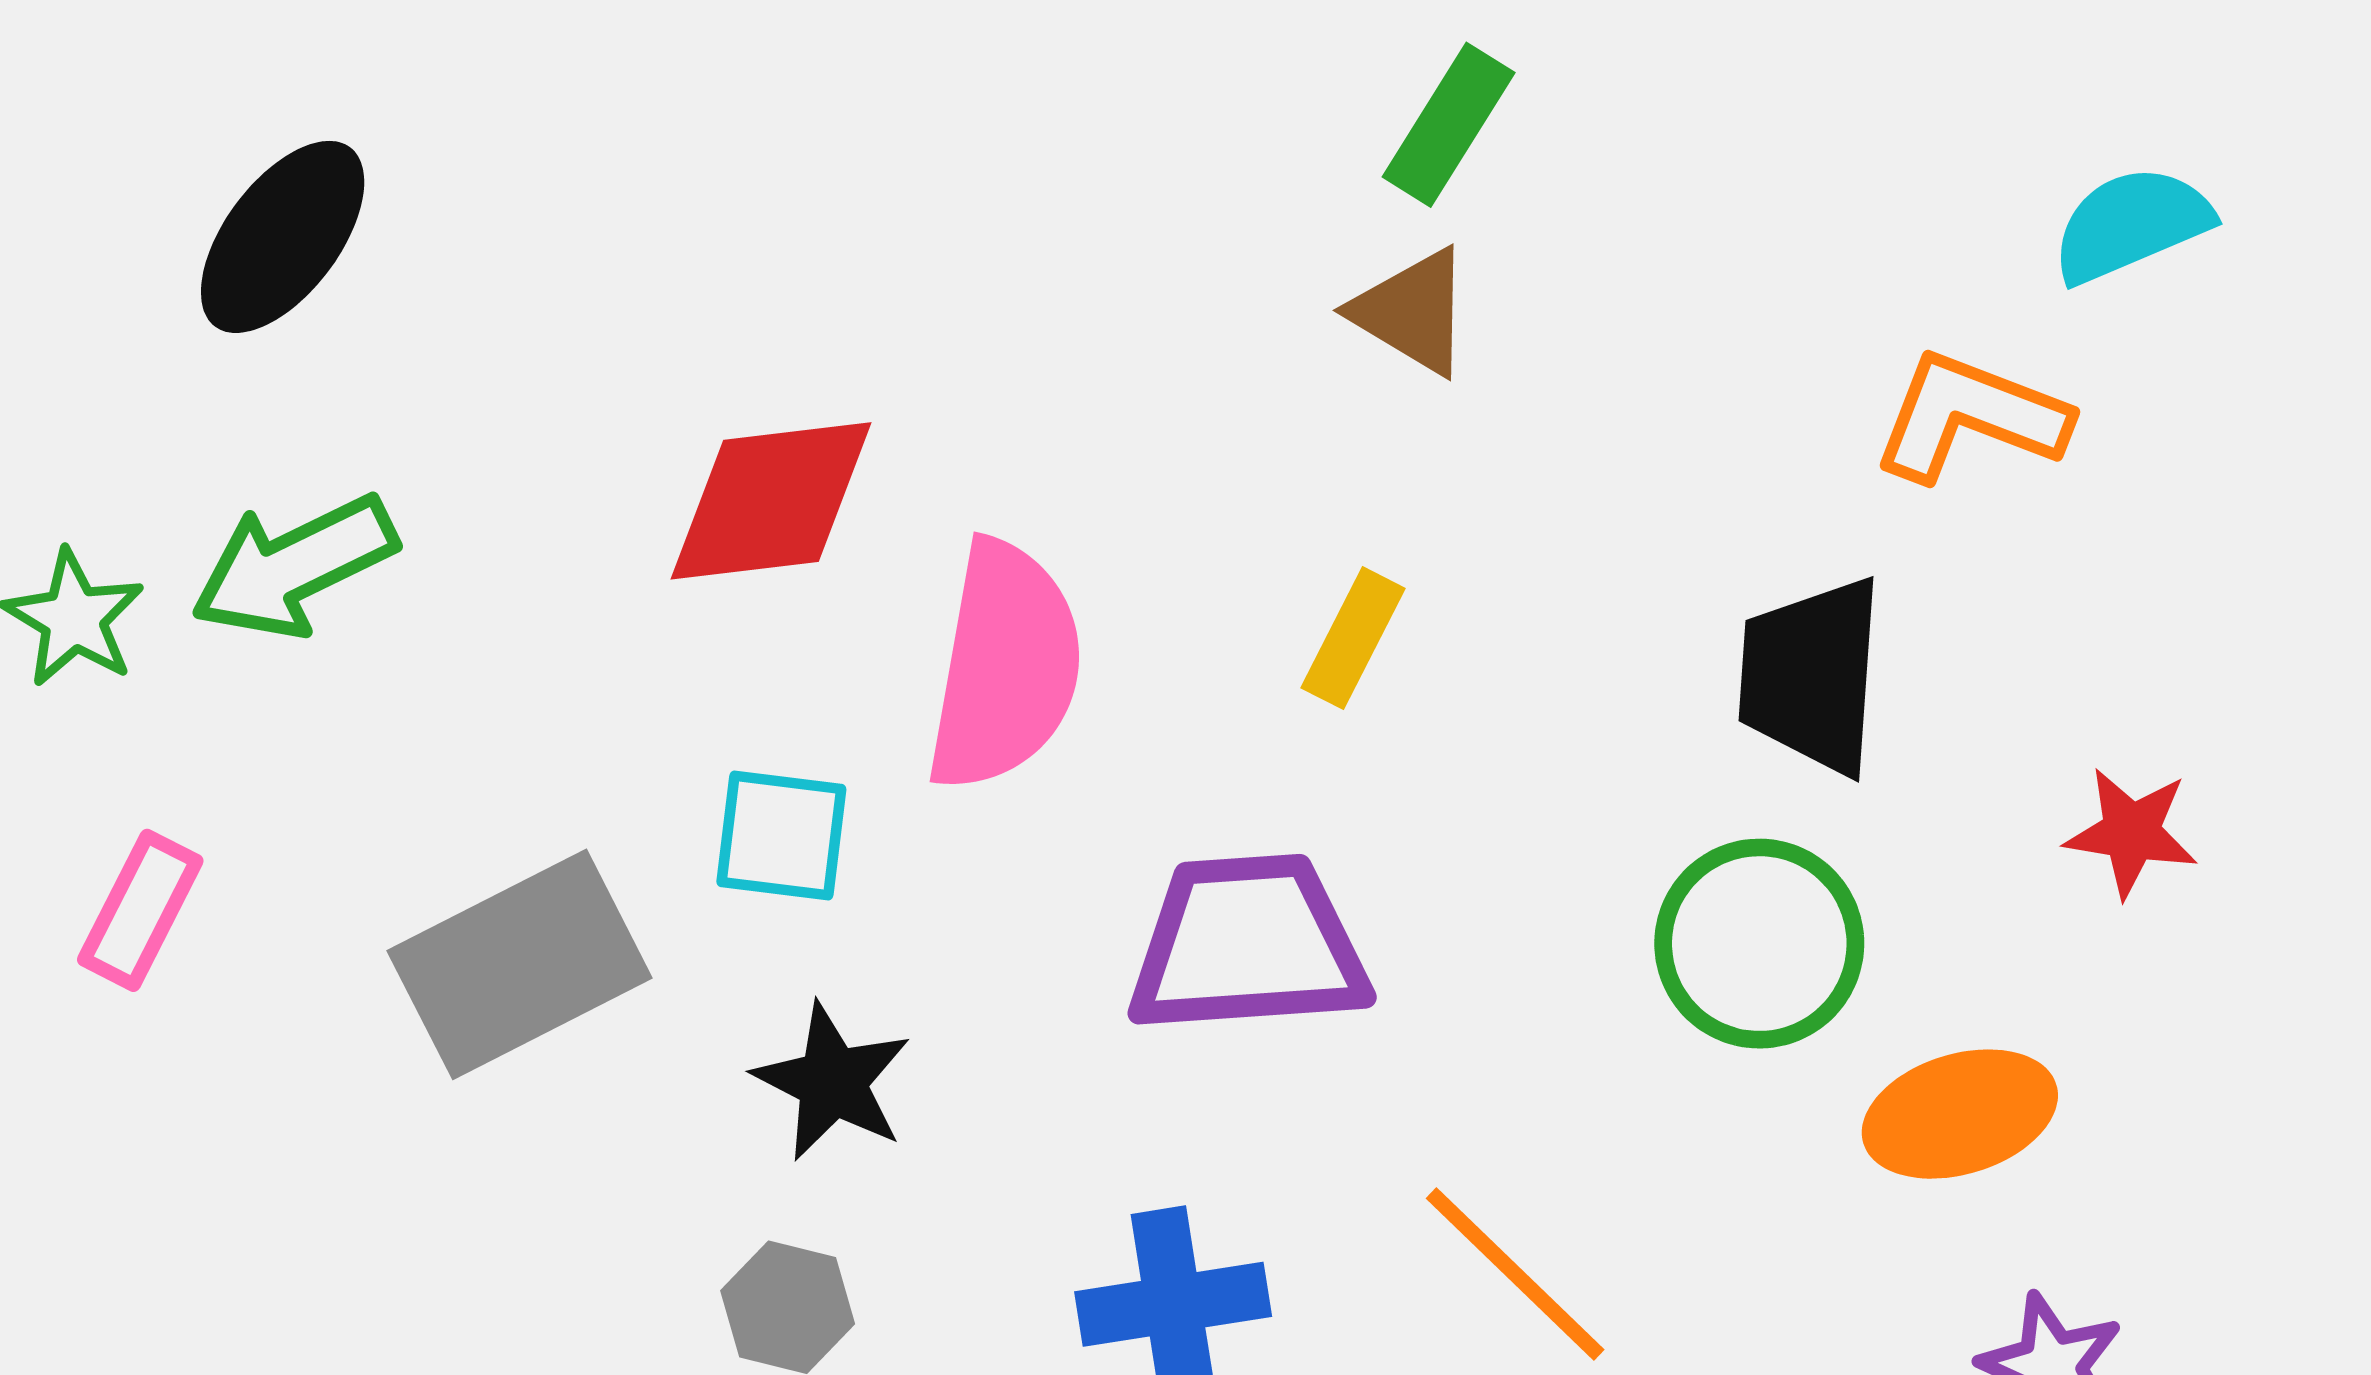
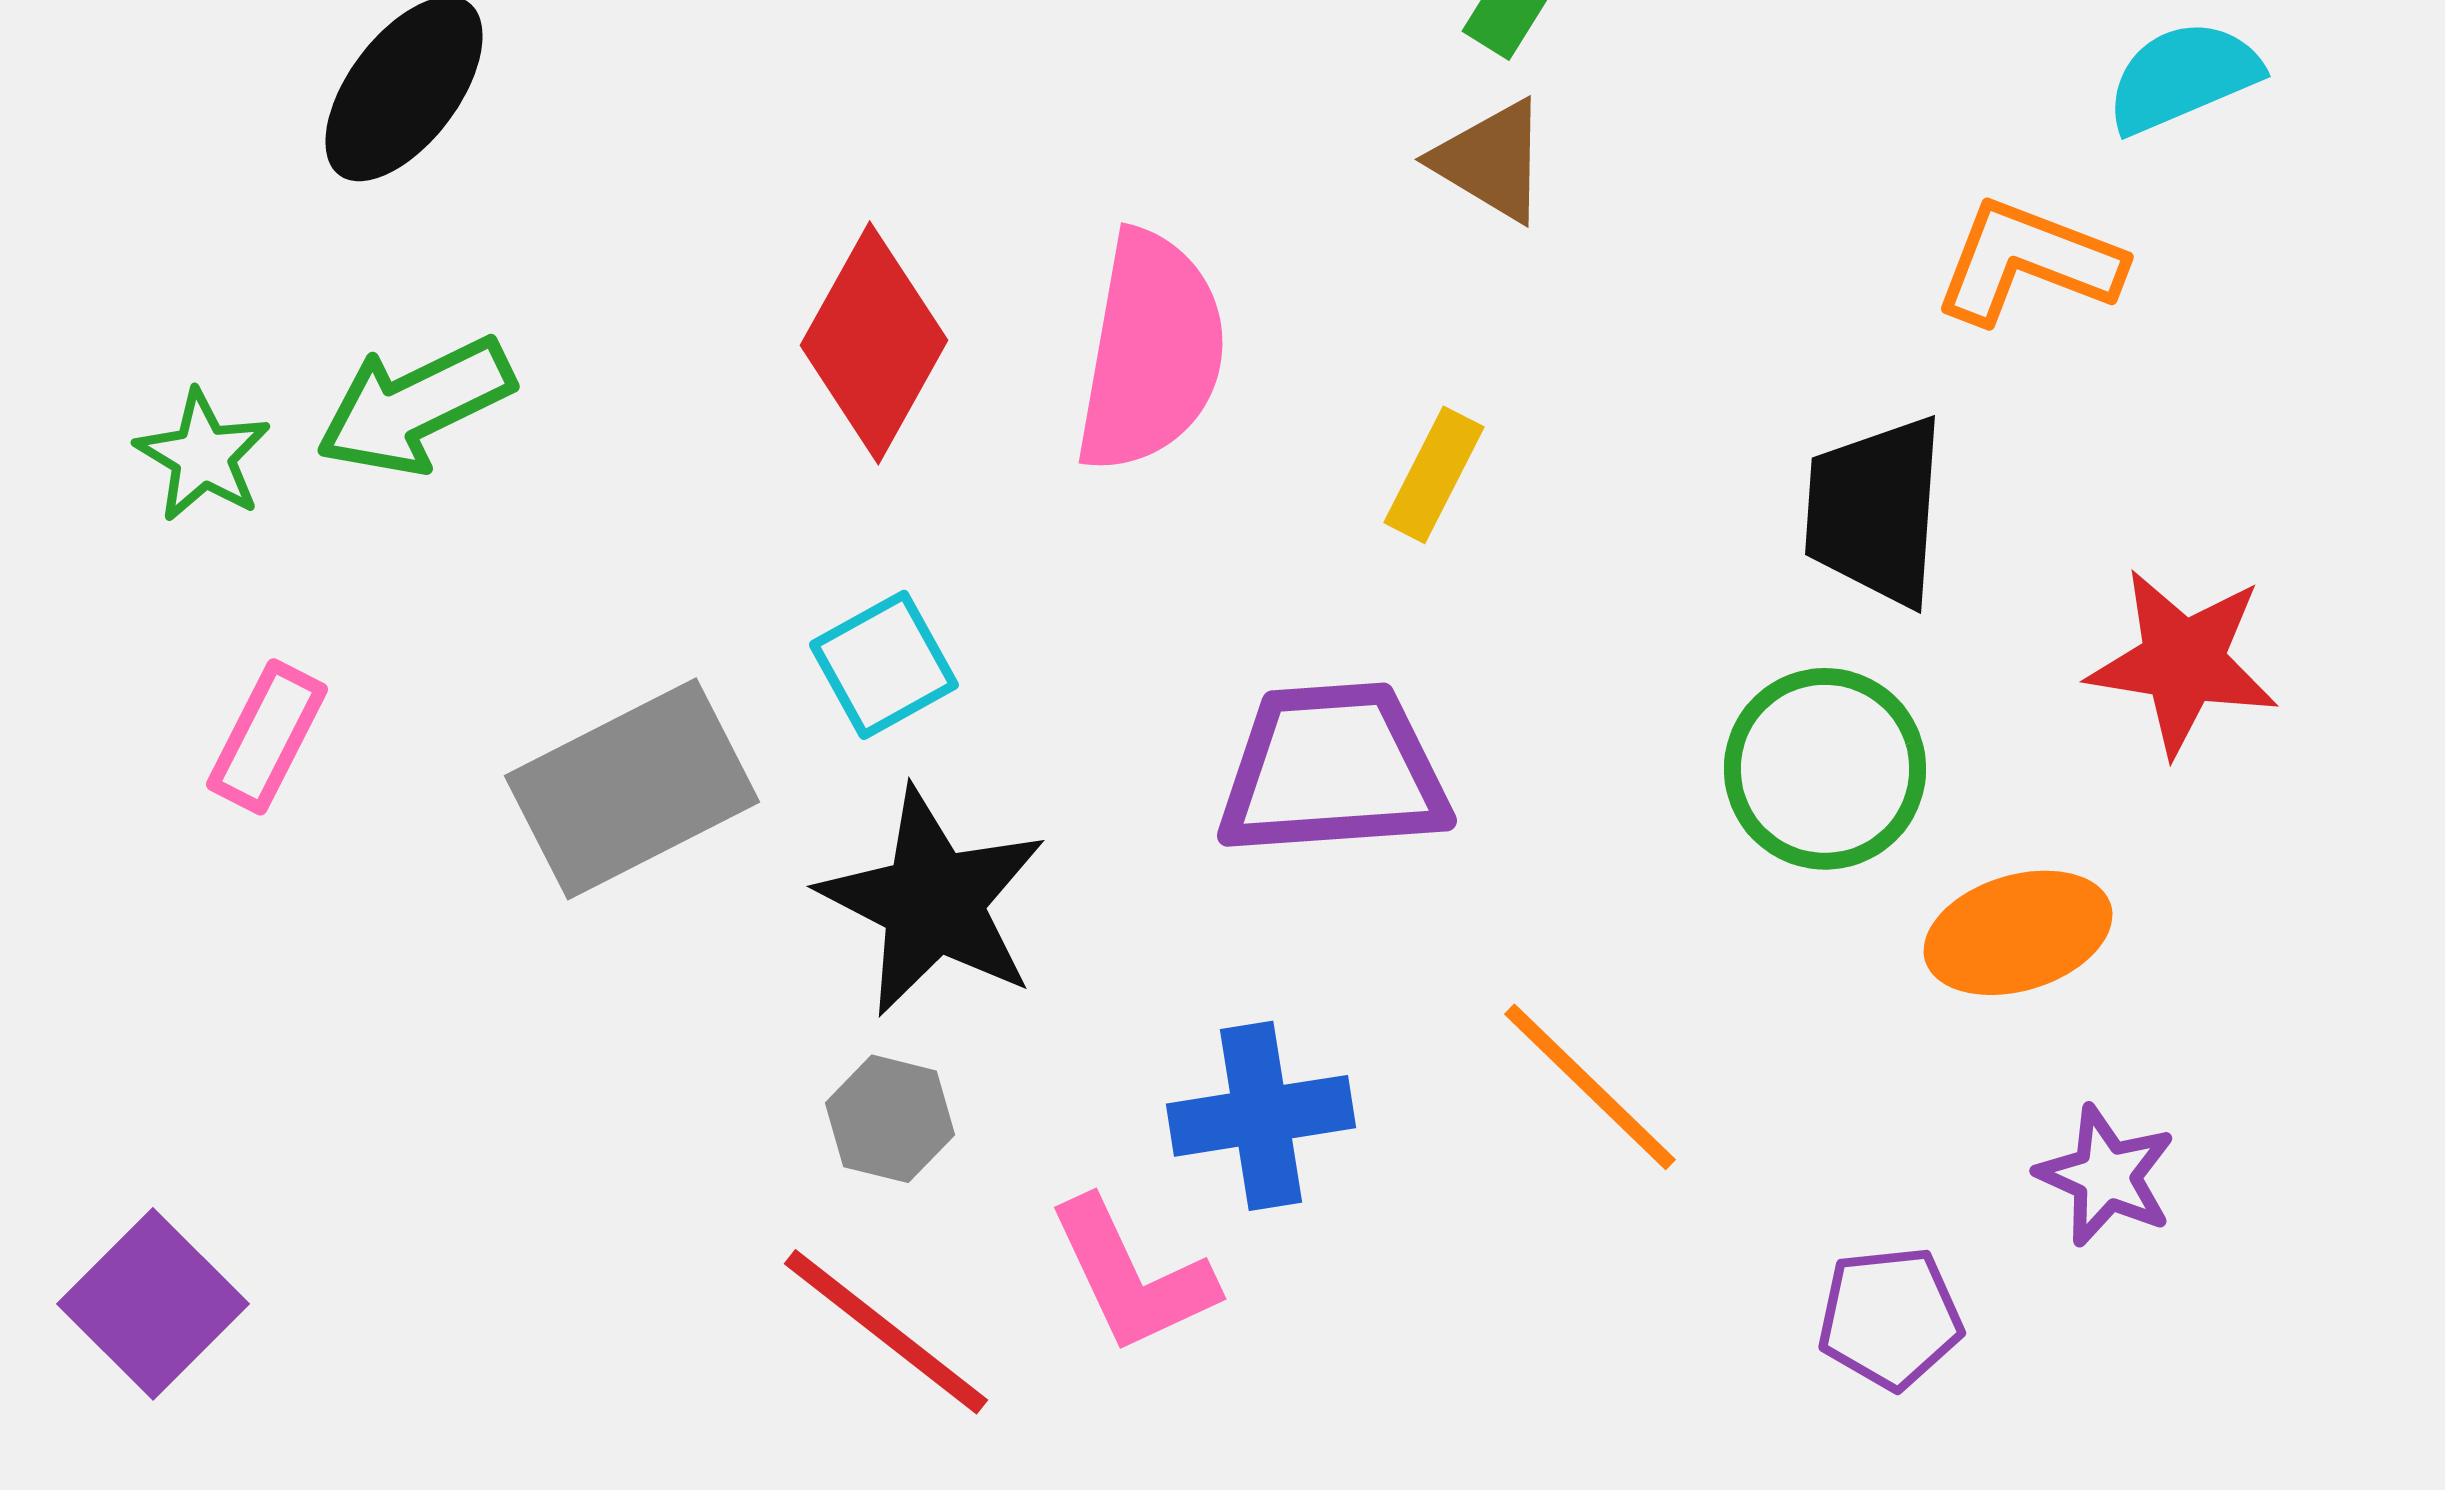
red diamond: (771, 501) -> (874, 343), turned -54
pink semicircle: (1005, 666) -> (1151, 352), moved
red star: (2131, 832) -> (2183, 662), size x1.5
cyan square: (781, 836) -> (884, 665), turned -36
black star: (832, 1082) -> (933, 902), size x1.5

